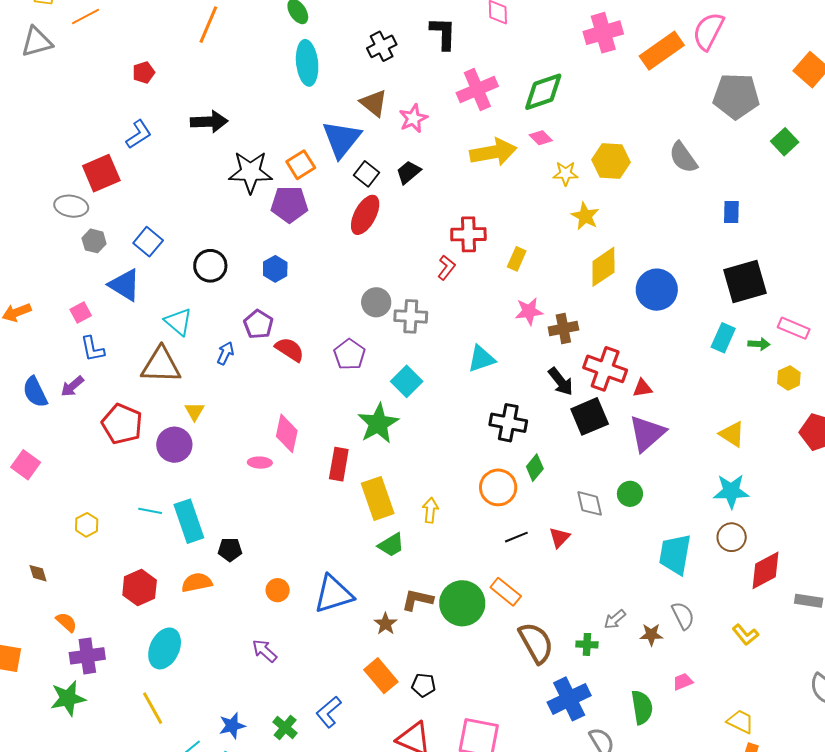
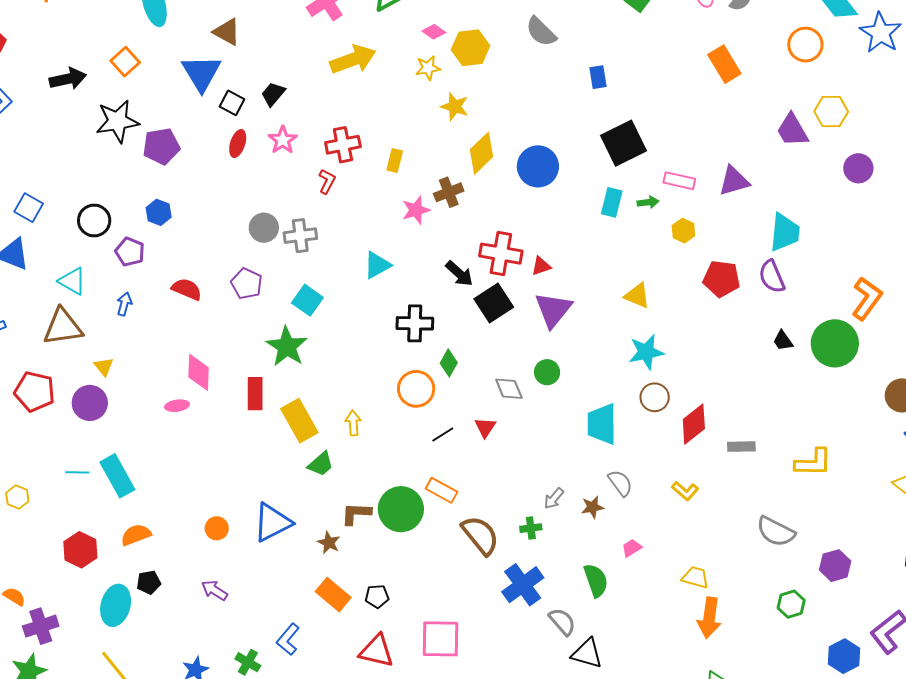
pink star: (413, 118) -> (283, 140), moved
pink diamond: (541, 138) -> (434, 32), moved
orange square: (301, 165) -> (125, 62), moved
red ellipse: (365, 215) -> (238, 143), size x0.7
purple pentagon: (258, 324) -> (130, 252), moved
brown cross: (563, 329) -> (449, 192), moved
black pentagon: (230, 550) -> (149, 582), moved

